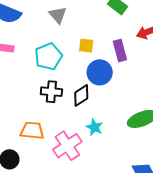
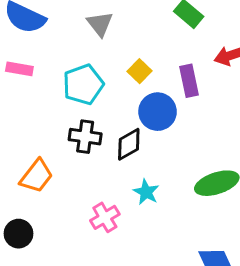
yellow square: (86, 46) -> (140, 71), turned 35
orange trapezoid: (32, 131) -> (36, 176), moved, turned 120
pink cross: (67, 146) -> (105, 217), size x0.7

